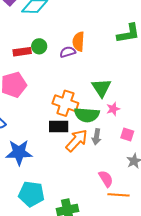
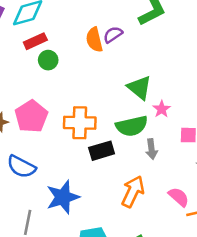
red rectangle: (22, 52) -> (35, 41), moved
purple semicircle: (68, 52) -> (113, 35), moved
orange cross: (65, 103) -> (80, 123), moved
orange arrow: (77, 141) -> (133, 192), moved

